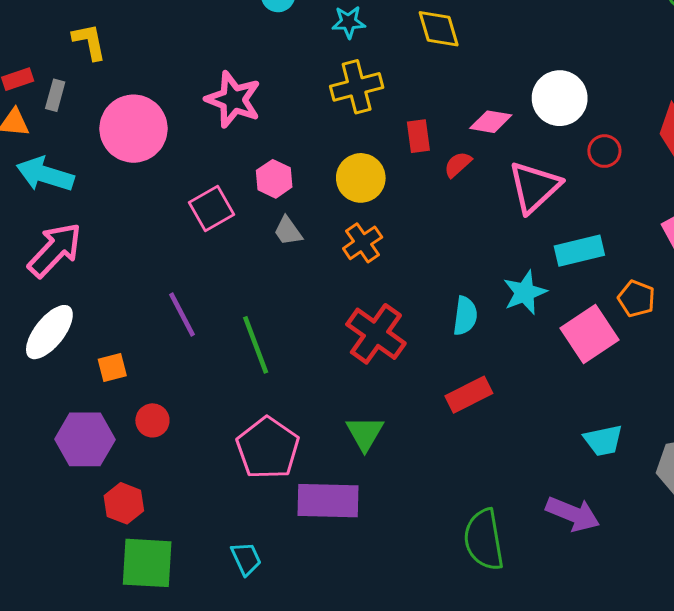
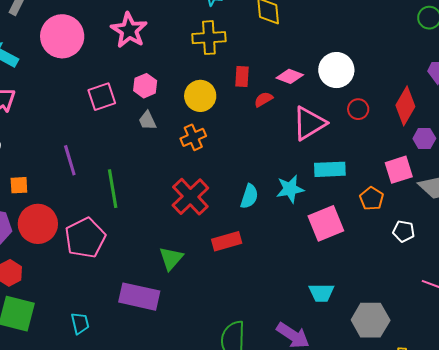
orange pentagon: (636, 299) -> (372, 199), moved
red rectangle: (469, 395) -> (227, 241), moved
red circle: (152, 420) -> (38, 224), size x1.8
pink pentagon: (268, 448) -> (85, 238), moved

